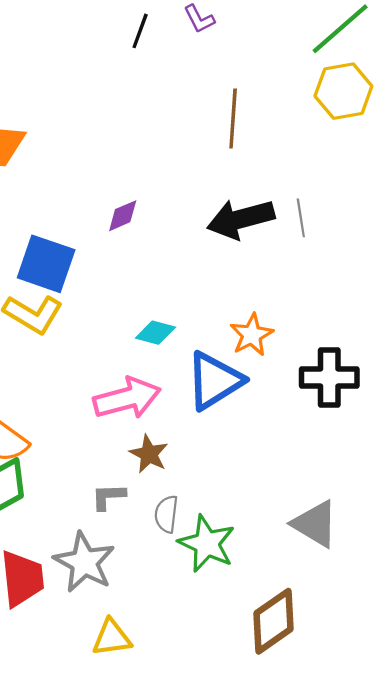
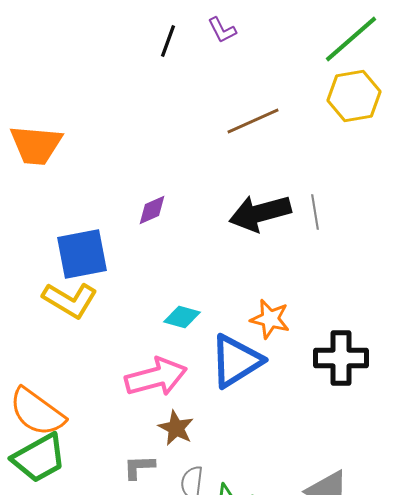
brown line: (233, 118) -> (253, 121), turned 62
blue square: (46, 264) -> (82, 254), turned -30
orange star: (252, 335) -> (270, 319), turned -30

